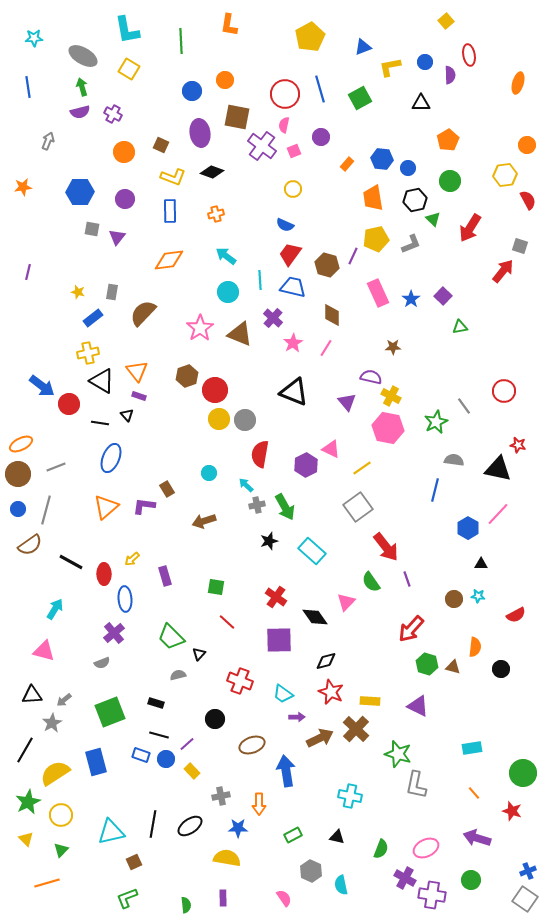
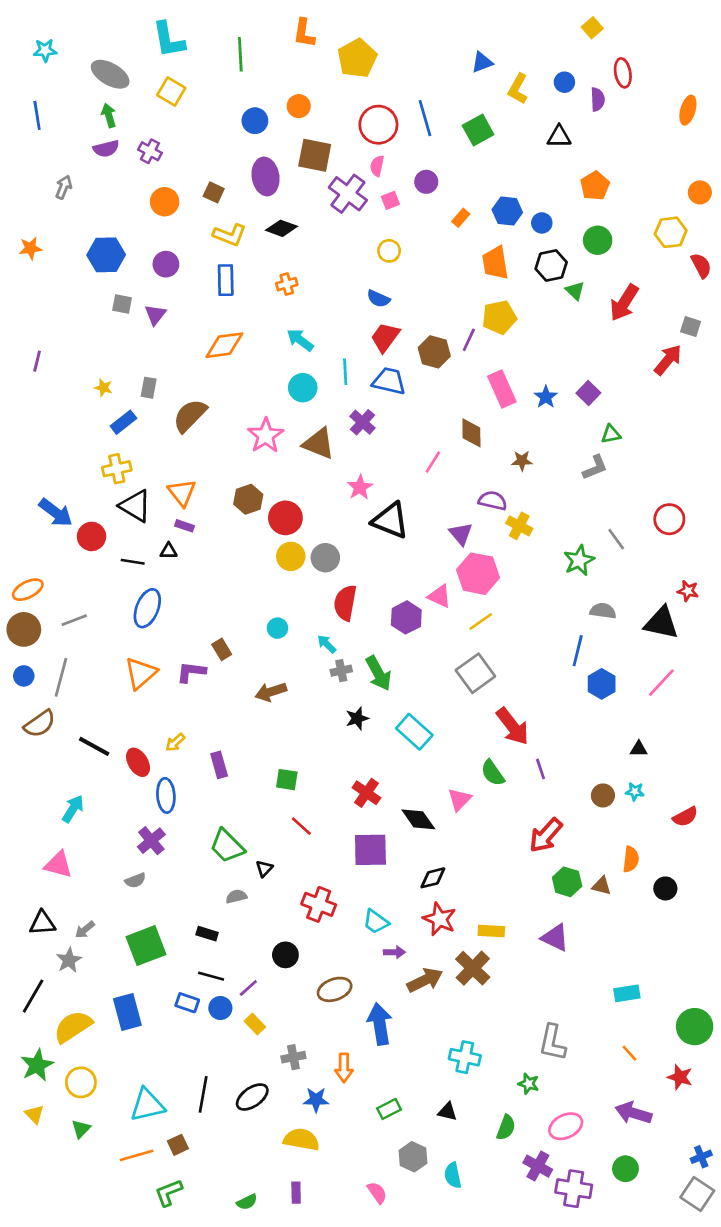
yellow pentagon: (310, 37) -> (357, 58), moved
yellow L-shape: (390, 67) -> (518, 89), turned -50
gray L-shape: (411, 244) -> (595, 467), moved
brown diamond: (332, 315) -> (471, 433), moved
pink star: (293, 343) -> (360, 487), moved
black triangle: (127, 415) -> (169, 551), turned -48
pink hexagon: (388, 428) -> (478, 574), moved
blue hexagon: (468, 528) -> (602, 684), moved
red ellipse: (104, 574) -> (138, 762), turned -30
green star: (398, 754) -> (529, 1084), moved, size x0.6
orange line: (47, 883) -> (137, 1155), moved
green semicircle: (186, 905) -> (247, 1202), turned 70

